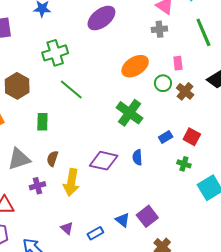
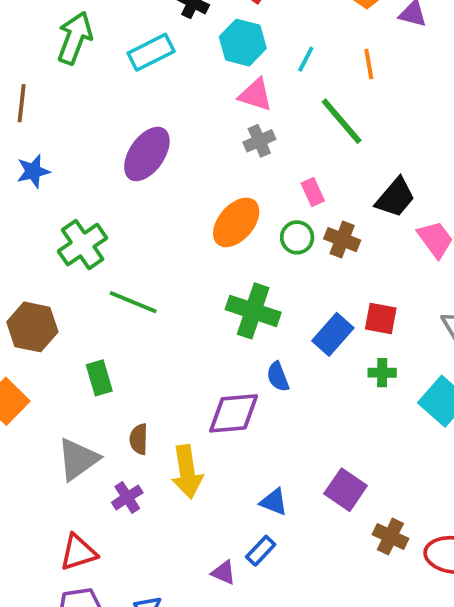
blue rectangle: (166, 137) -> (333, 334), size x1.5
blue semicircle: (137, 157) -> (278, 377), moved
blue triangle: (123, 220) -> (274, 502), moved
purple triangle: (67, 228) -> (224, 573), moved

